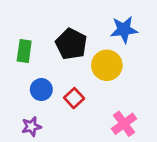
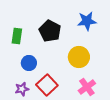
yellow circle: (107, 65) -> (79, 57), moved
red square: (74, 98) -> (47, 85), moved, size x1.5

